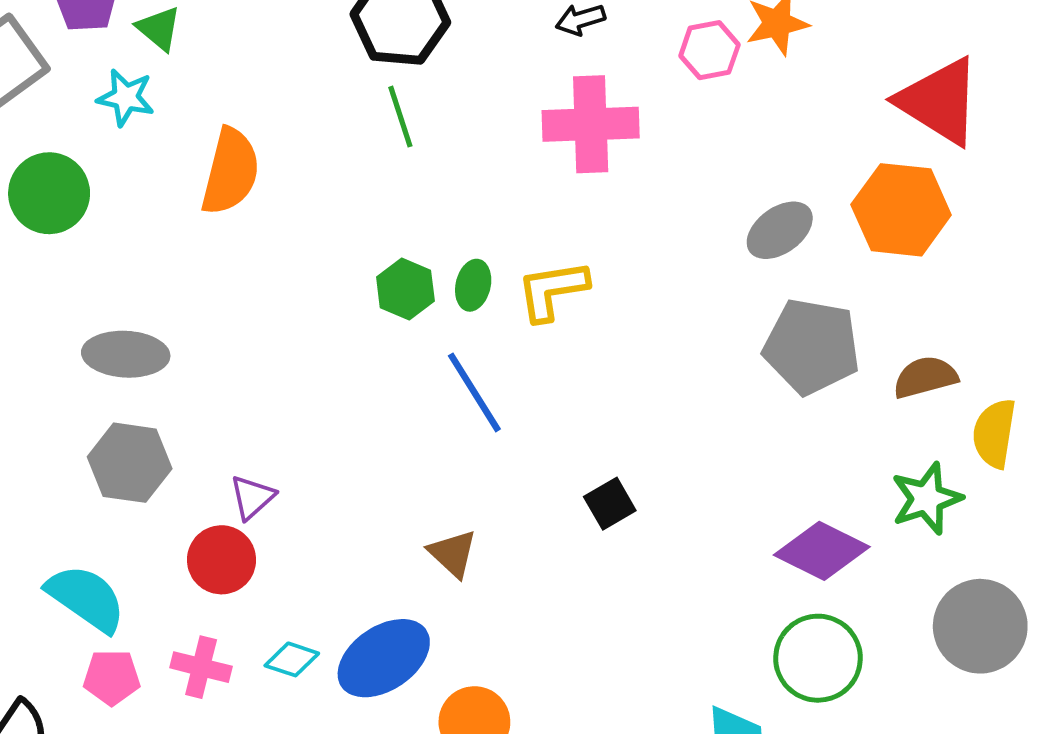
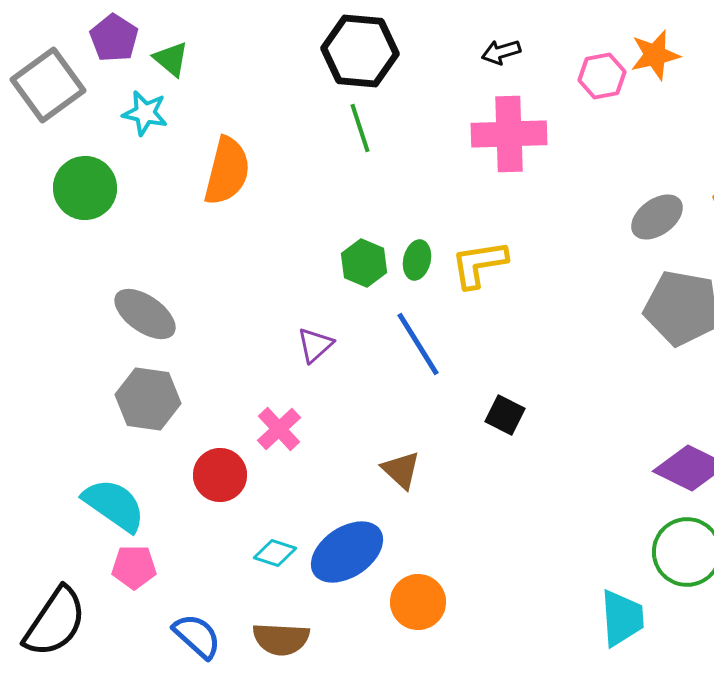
gray ellipse: (126, 354) -> (145, 314), turned 32
purple triangle: (252, 497) -> (315, 345), moved
black square: (610, 504) -> (505, 415), moved, turned -33
pink cross: (201, 667) -> (279, 429), moved, turned 33

